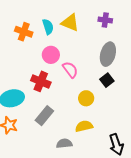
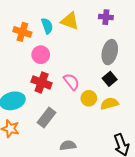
pink circle: (51, 55) -> (41, 55), moved
pink semicircle: (70, 70) -> (71, 82), moved
yellow semicircle: (84, 126) -> (109, 104), moved

